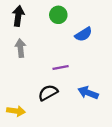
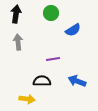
black semicircle: (48, 93) -> (42, 81), turned 30
yellow arrow: (16, 111) -> (27, 99), moved

